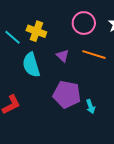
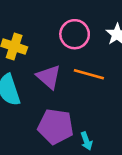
purple triangle: (63, 56) -> (49, 77), size x1.5

